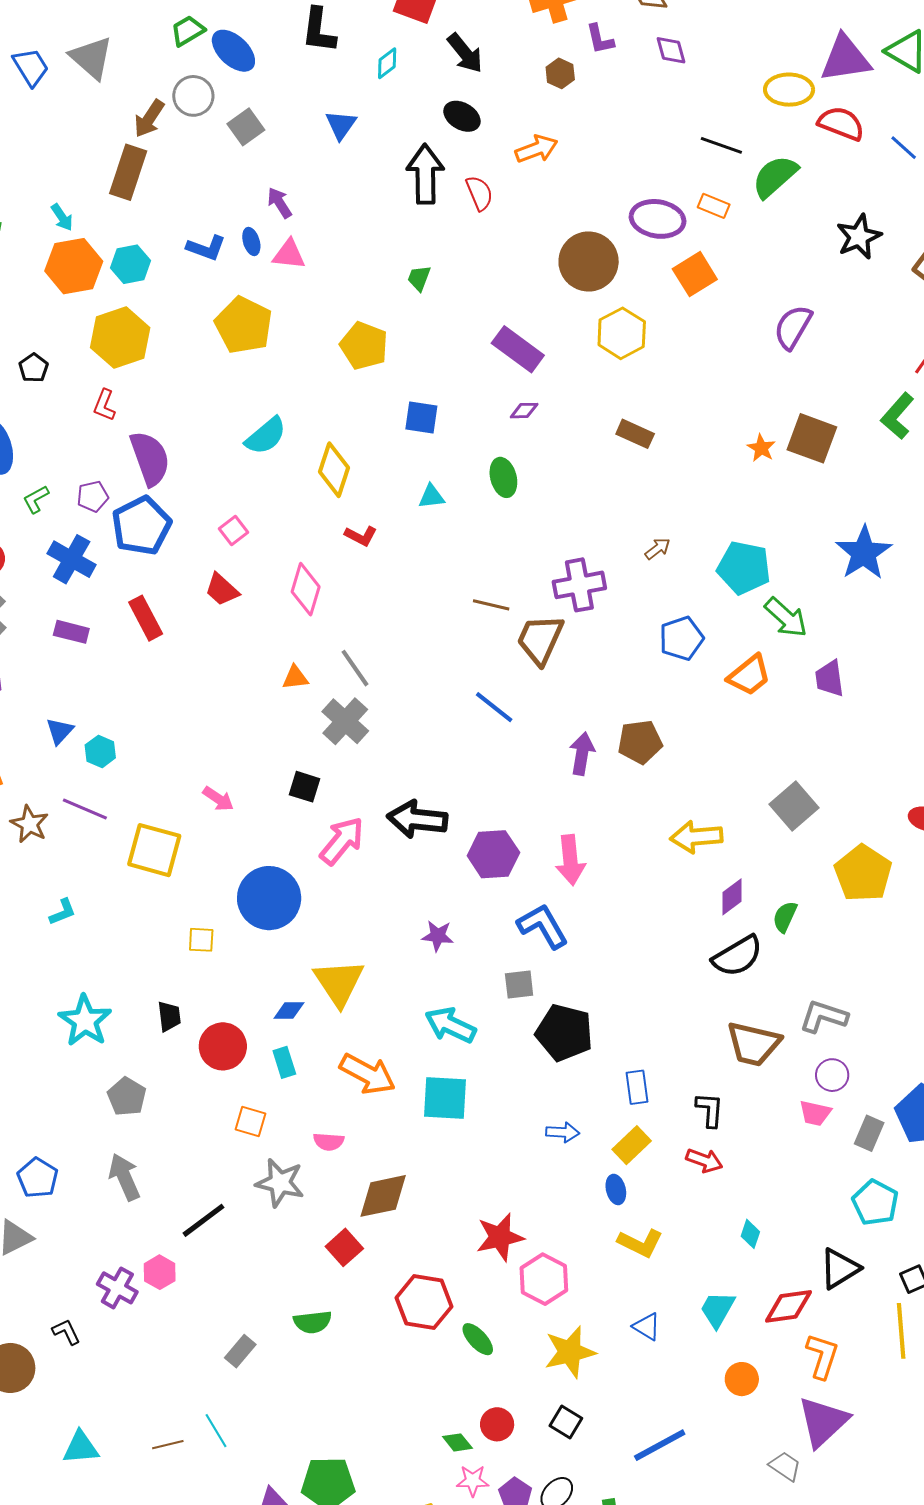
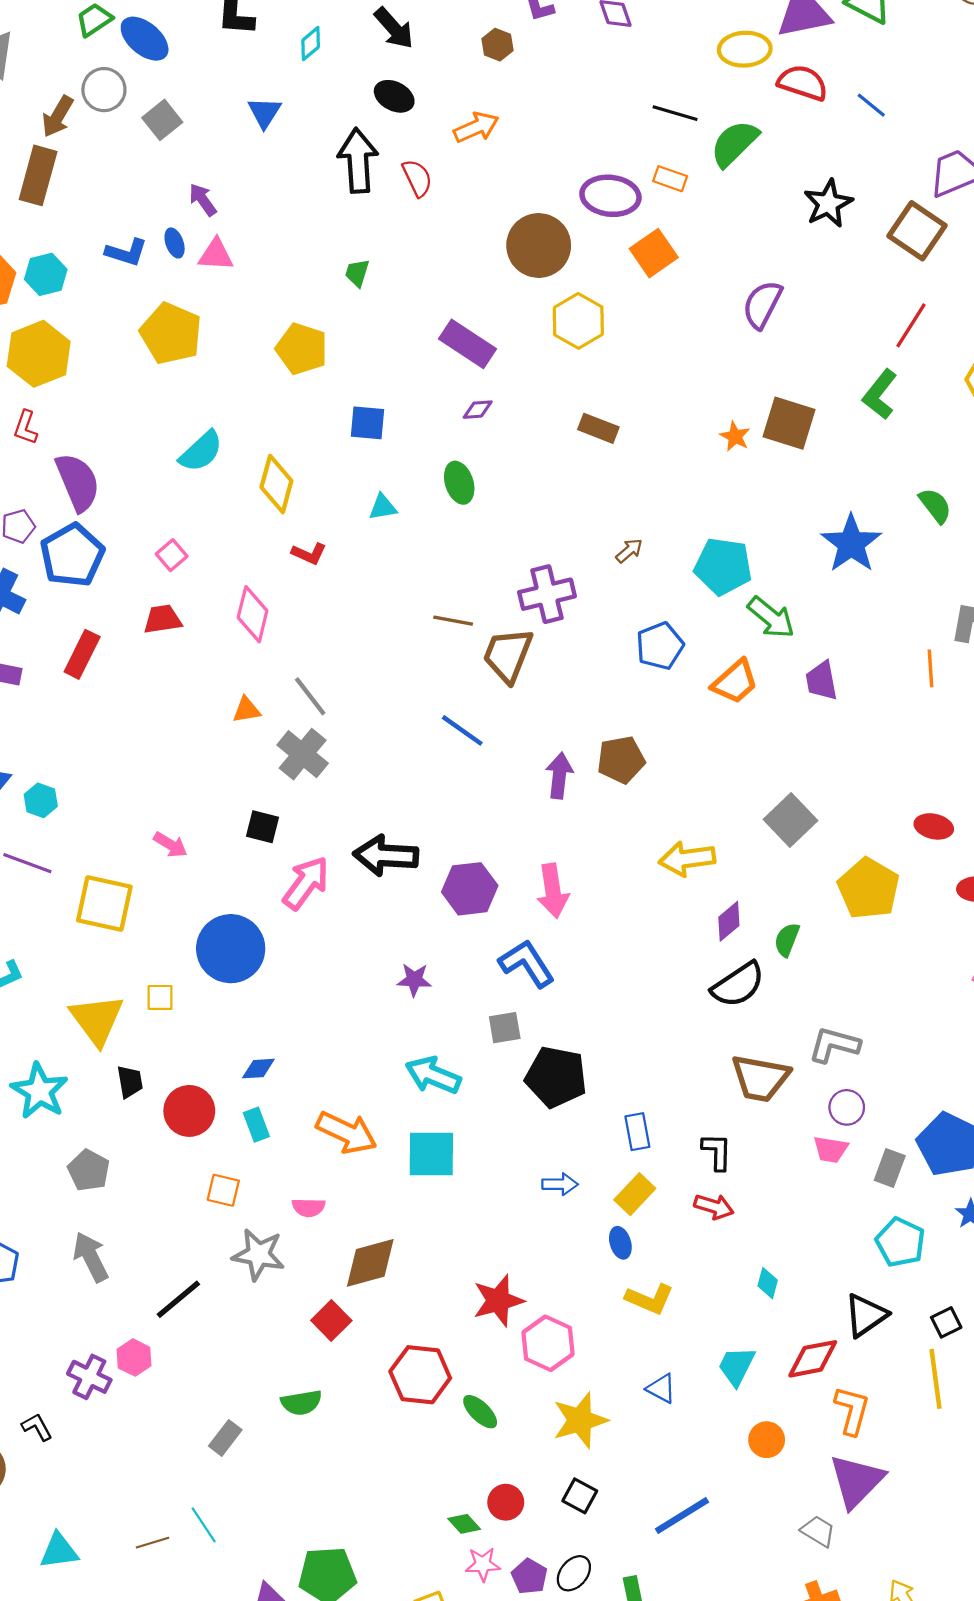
red trapezoid: (222, 590) -> (162, 619), turned 132
red rectangle: (146, 618) -> (82, 654), turned 57
yellow triangle: (339, 983) -> (97, 1020), moved

